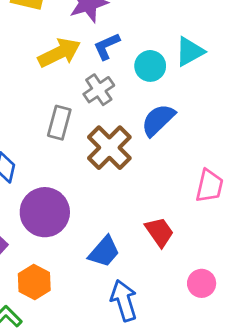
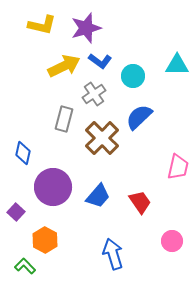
blue L-shape: (107, 46) -> (100, 61), turned -120
cyan triangle: (190, 51) -> (177, 65), moved, turned 30
blue trapezoid: (104, 252) -> (98, 196), moved

